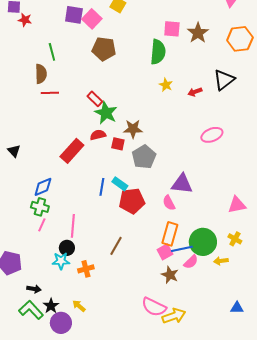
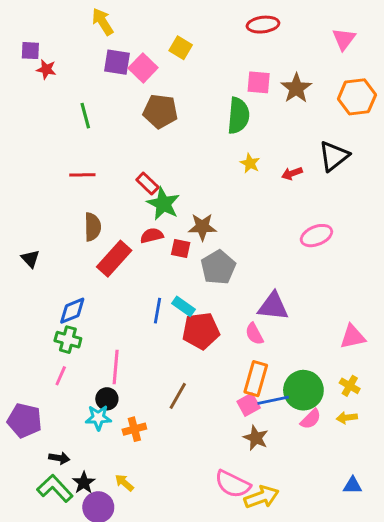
brown semicircle: (41, 74) -> (92, 227), moved
pink line: (42, 225) -> (61, 376), moved
yellow arrow: (221, 261) -> (347, 418), moved
pink semicircle: (191, 262) -> (311, 419), moved

